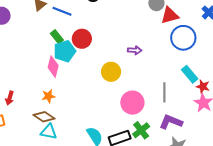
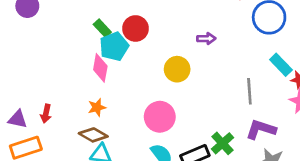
pink circle: (132, 103) -> (160, 117), moved

